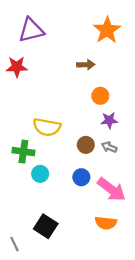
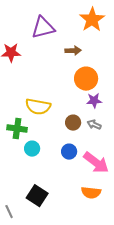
purple triangle: (31, 30) -> (43, 28), moved
orange circle: (100, 96) -> (86, 79), size x1.5

